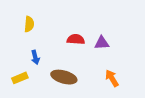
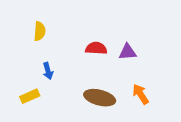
brown ellipse: (64, 77) -> (100, 98), moved

